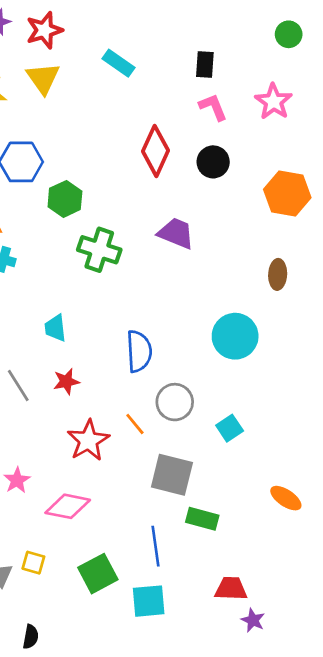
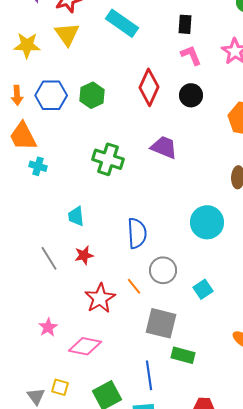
cyan rectangle: (118, 63) -> (122, 23), size x1.4
green hexagon: (65, 199) -> (92, 95), moved

